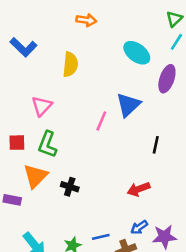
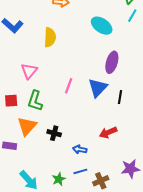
purple ellipse: (167, 79) -> (112, 62), moved
blue triangle: (128, 105) -> (98, 88), moved
pink line: (101, 121) -> (69, 86), moved
blue arrow: (139, 227) -> (80, 149), moved, turned 48

